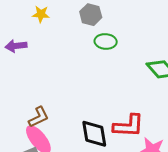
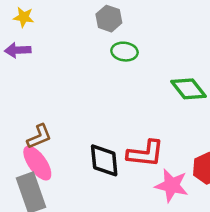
yellow star: (41, 14) -> (24, 17), moved

